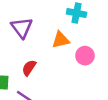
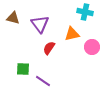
red semicircle: (29, 68) -> (49, 48), moved

